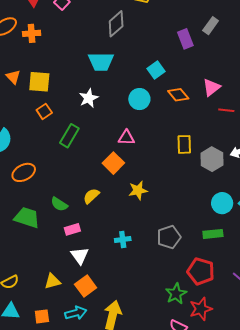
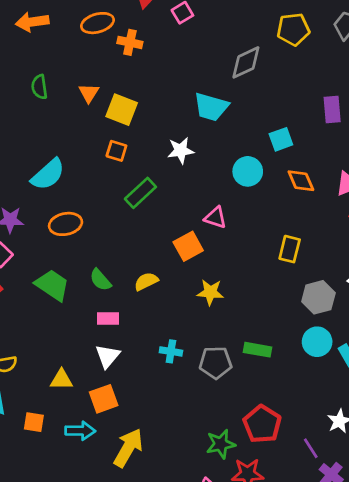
orange square: (44, 111) -> (116, 151), turned 35
gray hexagon: (212, 159) -> (318, 297), moved
green rectangle: (213, 234) -> (258, 350), moved
gray pentagon: (169, 237) -> (216, 363), moved

